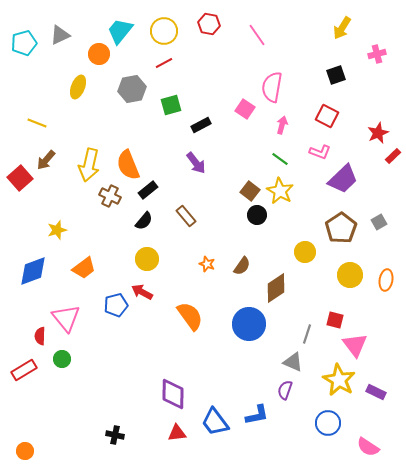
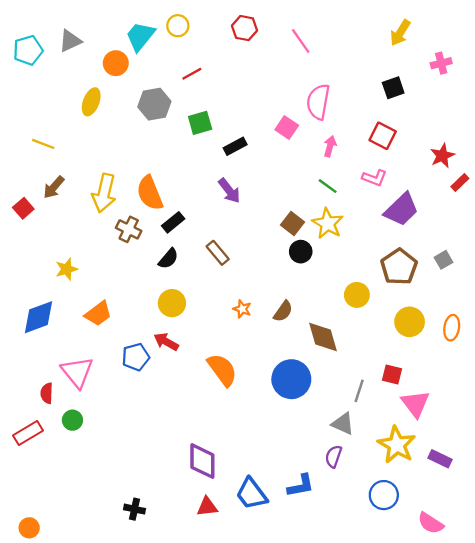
yellow circle: (164, 31) -> (178, 26), moved, size x0.7
red square: (20, 178) -> (23, 208), size x0.7
brown diamond: (276, 288) -> (323, 337), turned -72

